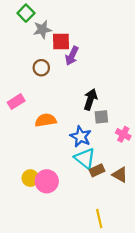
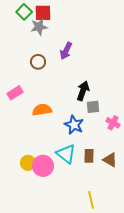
red square: (61, 42) -> (43, 13), moved
cyan triangle: (85, 158) -> (66, 154), moved
brown rectangle: (97, 170) -> (89, 156), turned -64

